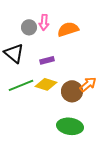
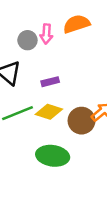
orange semicircle: (68, 29) -> (76, 24), moved
green ellipse: (70, 126) -> (53, 156), moved

